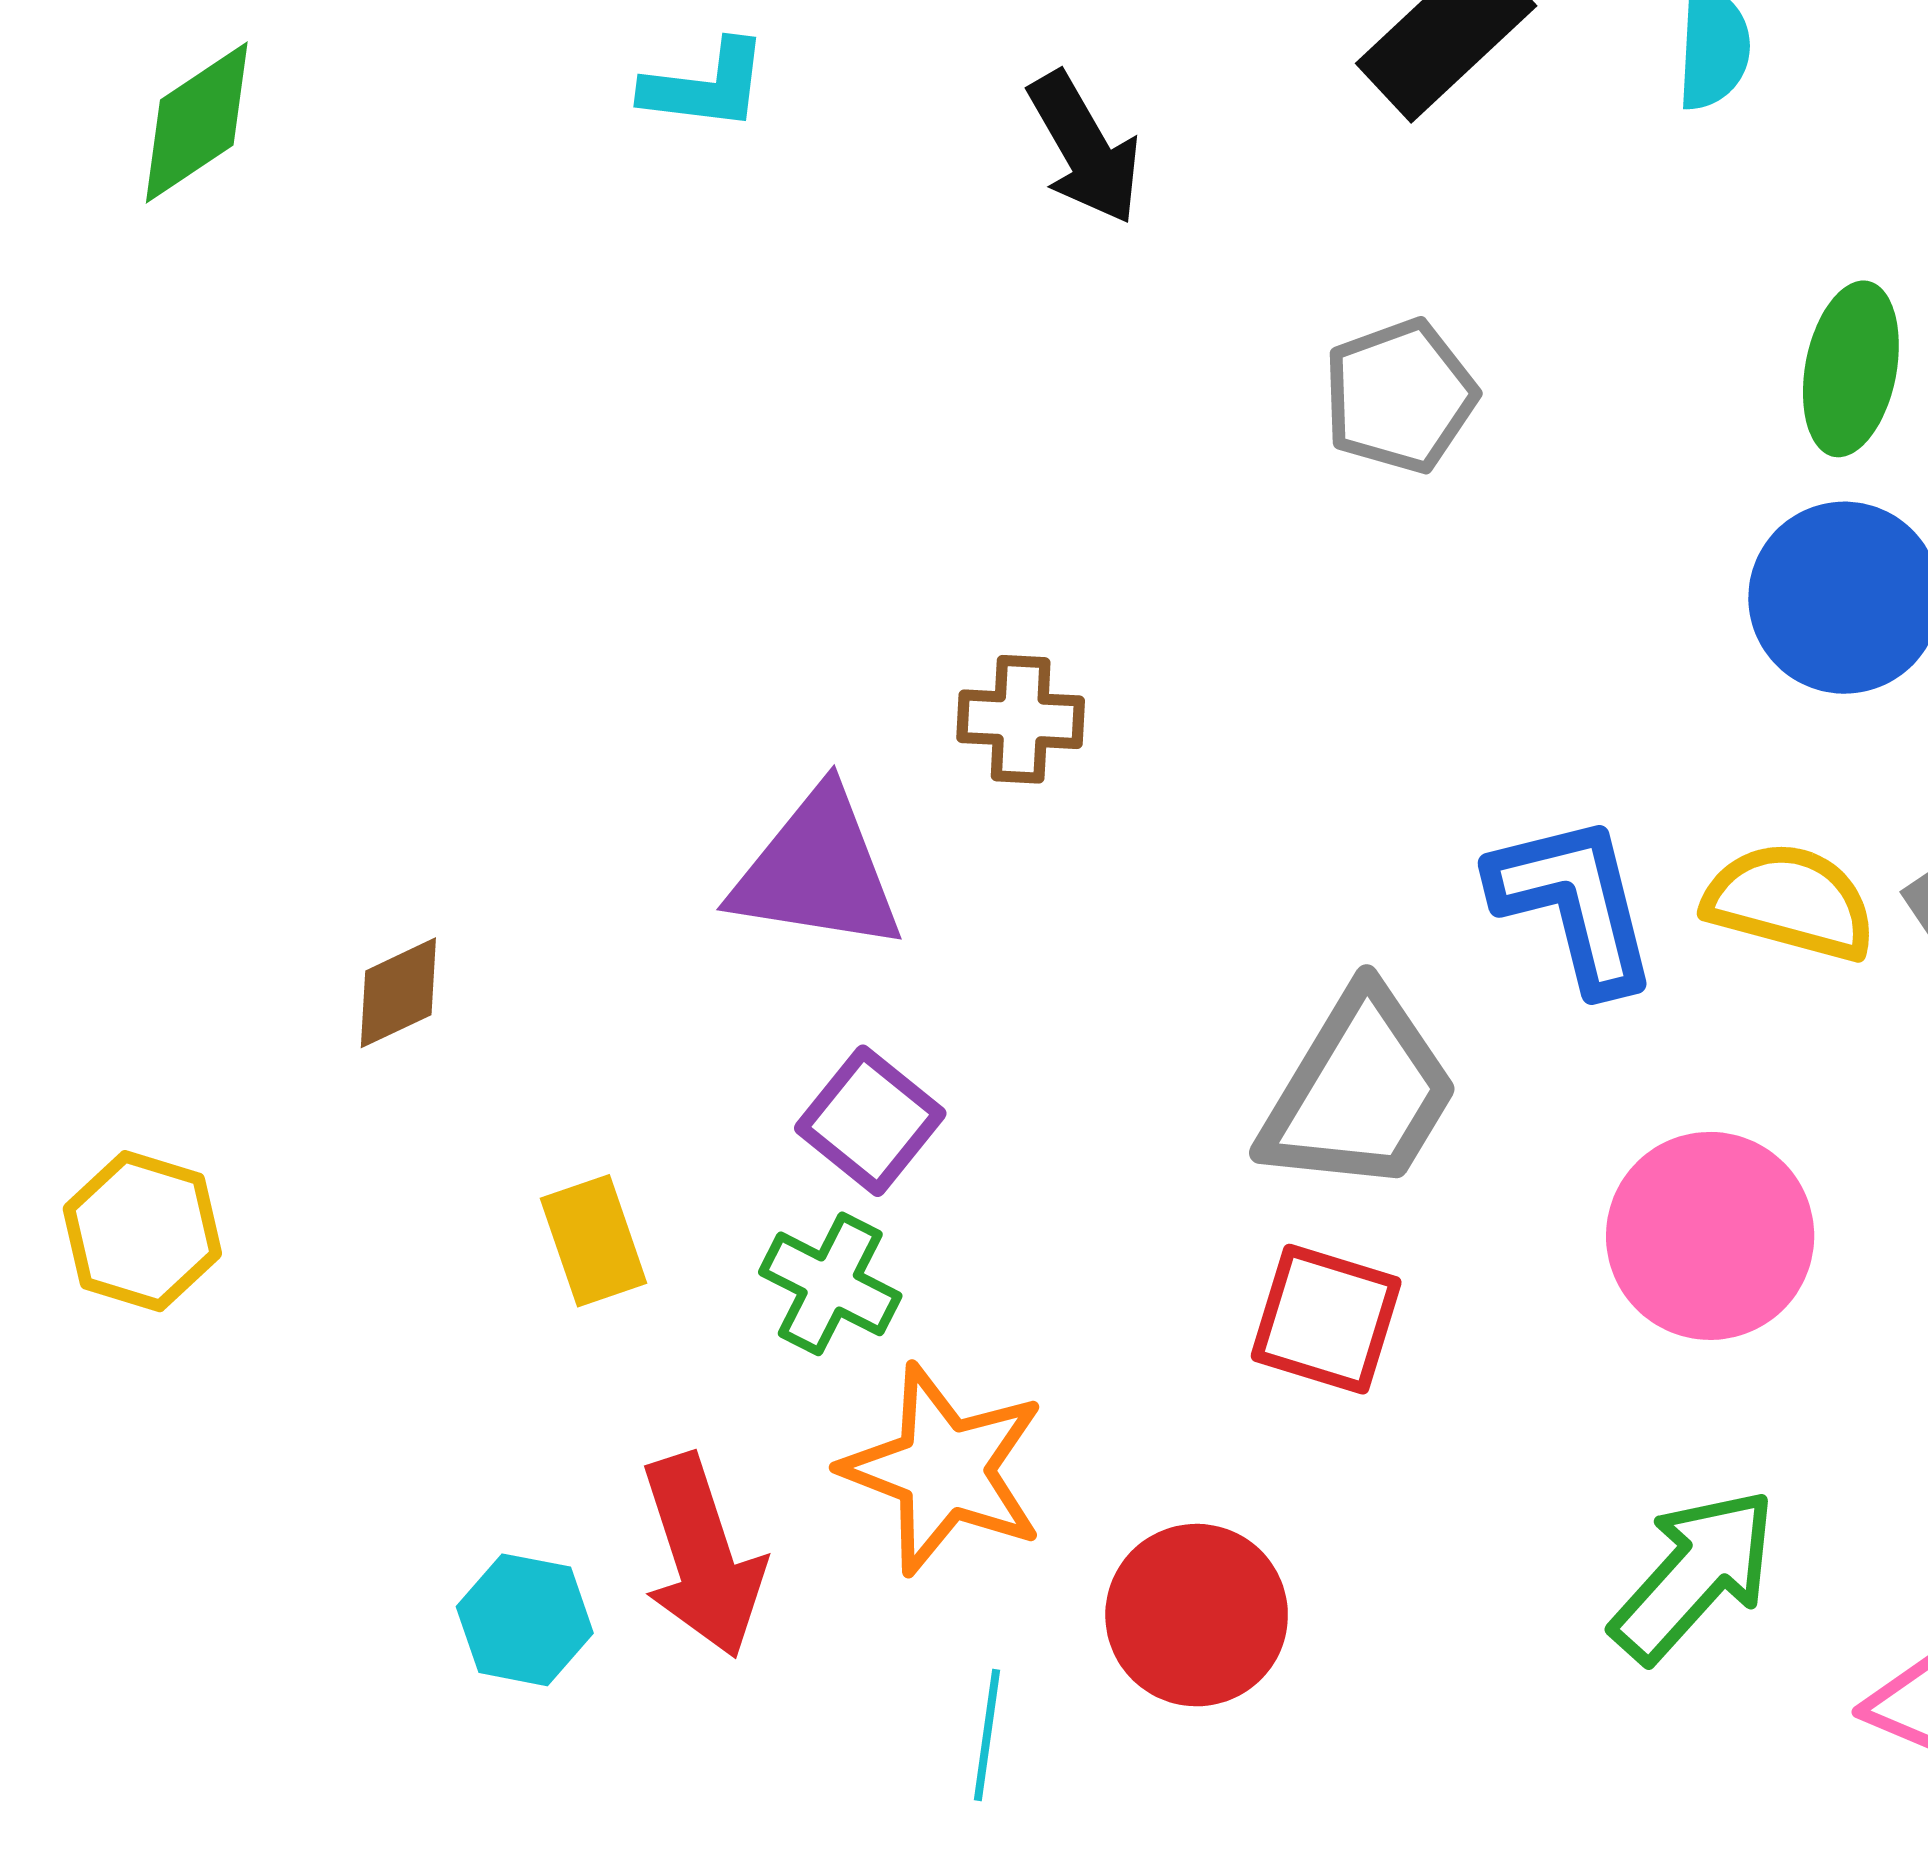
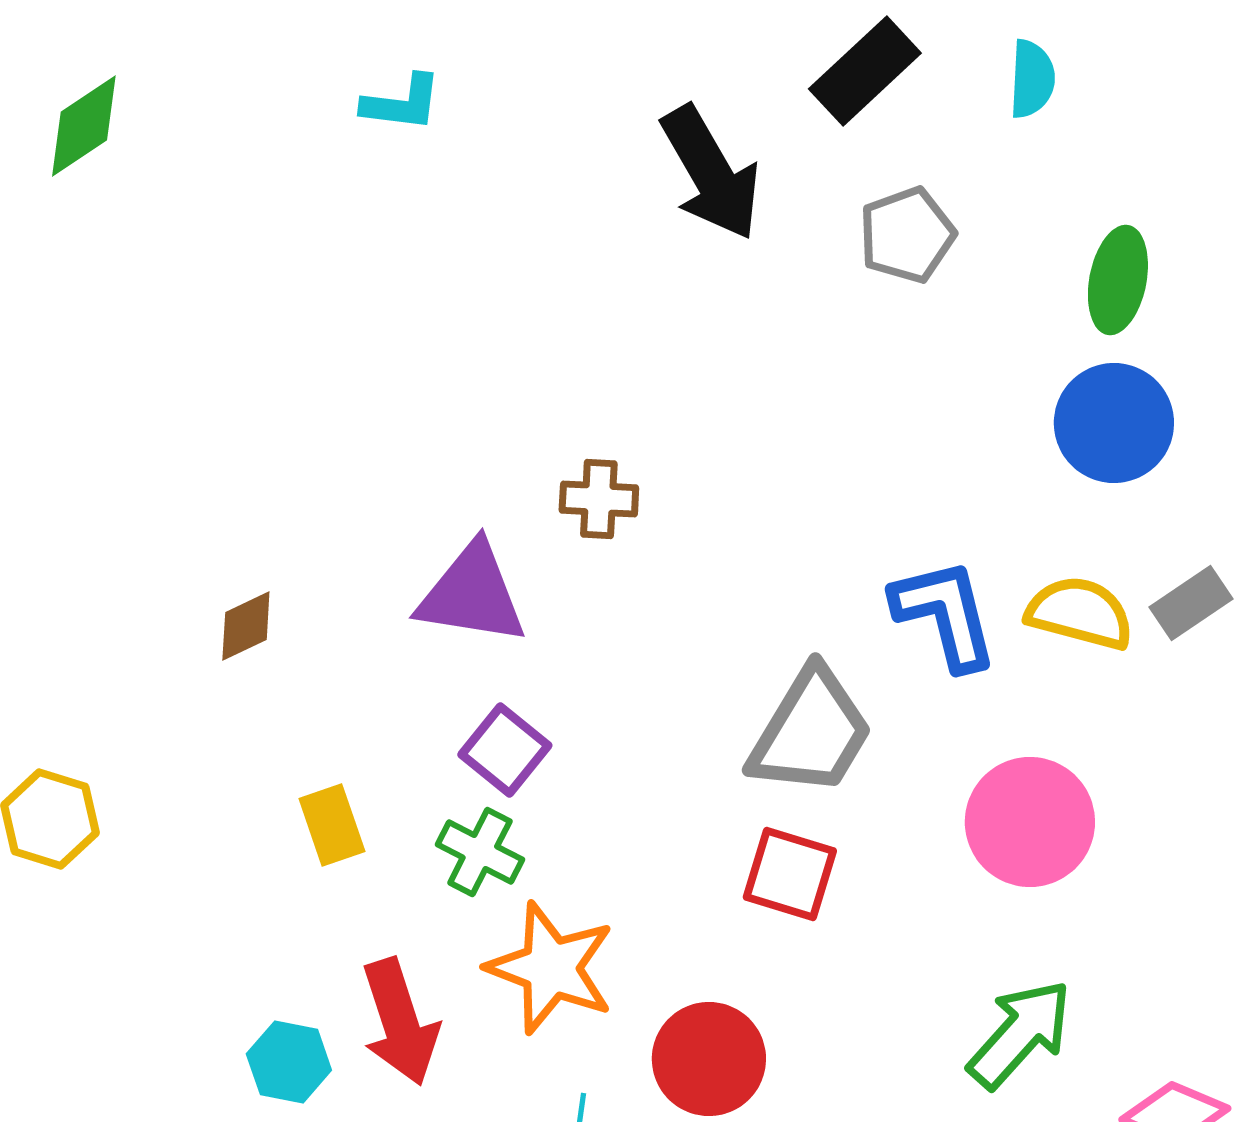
black arrow: (1085, 148) -> (711, 173), moved, size x1.4
gray pentagon: (1400, 396) -> (907, 235), moved
brown diamond: (398, 993) -> (246, 626), moved

